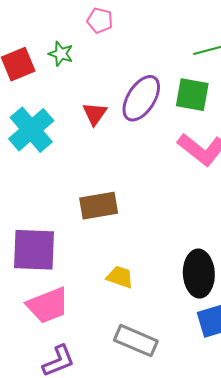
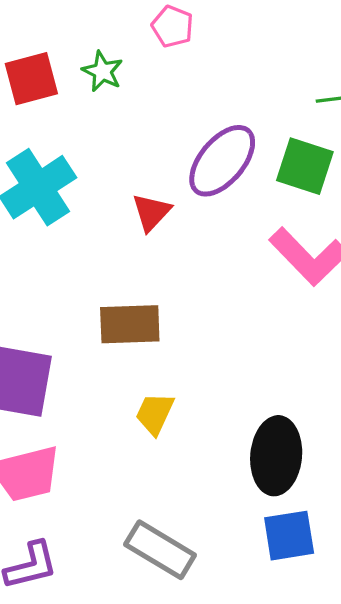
red triangle: (95, 114) -> (151, 212), moved
yellow trapezoid: (120, 277) -> (155, 414), moved, turned -92

